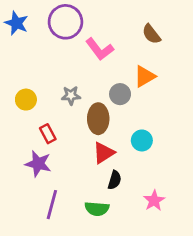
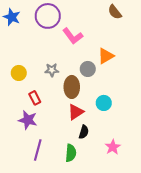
brown semicircle: (151, 34) -> (115, 12), moved
green semicircle: (97, 209) -> (71, 153), turned -90

